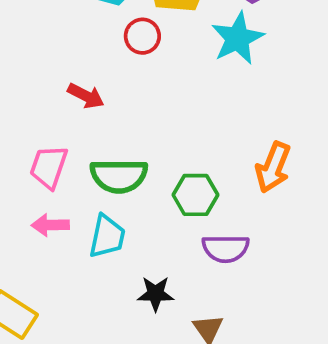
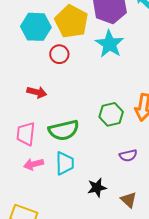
green hexagon: (195, 195) -> (111, 114), moved
purple semicircle: (226, 248) -> (128, 156), size x0.7

